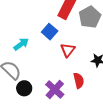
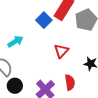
blue square: (50, 32) -> (44, 20), moved

